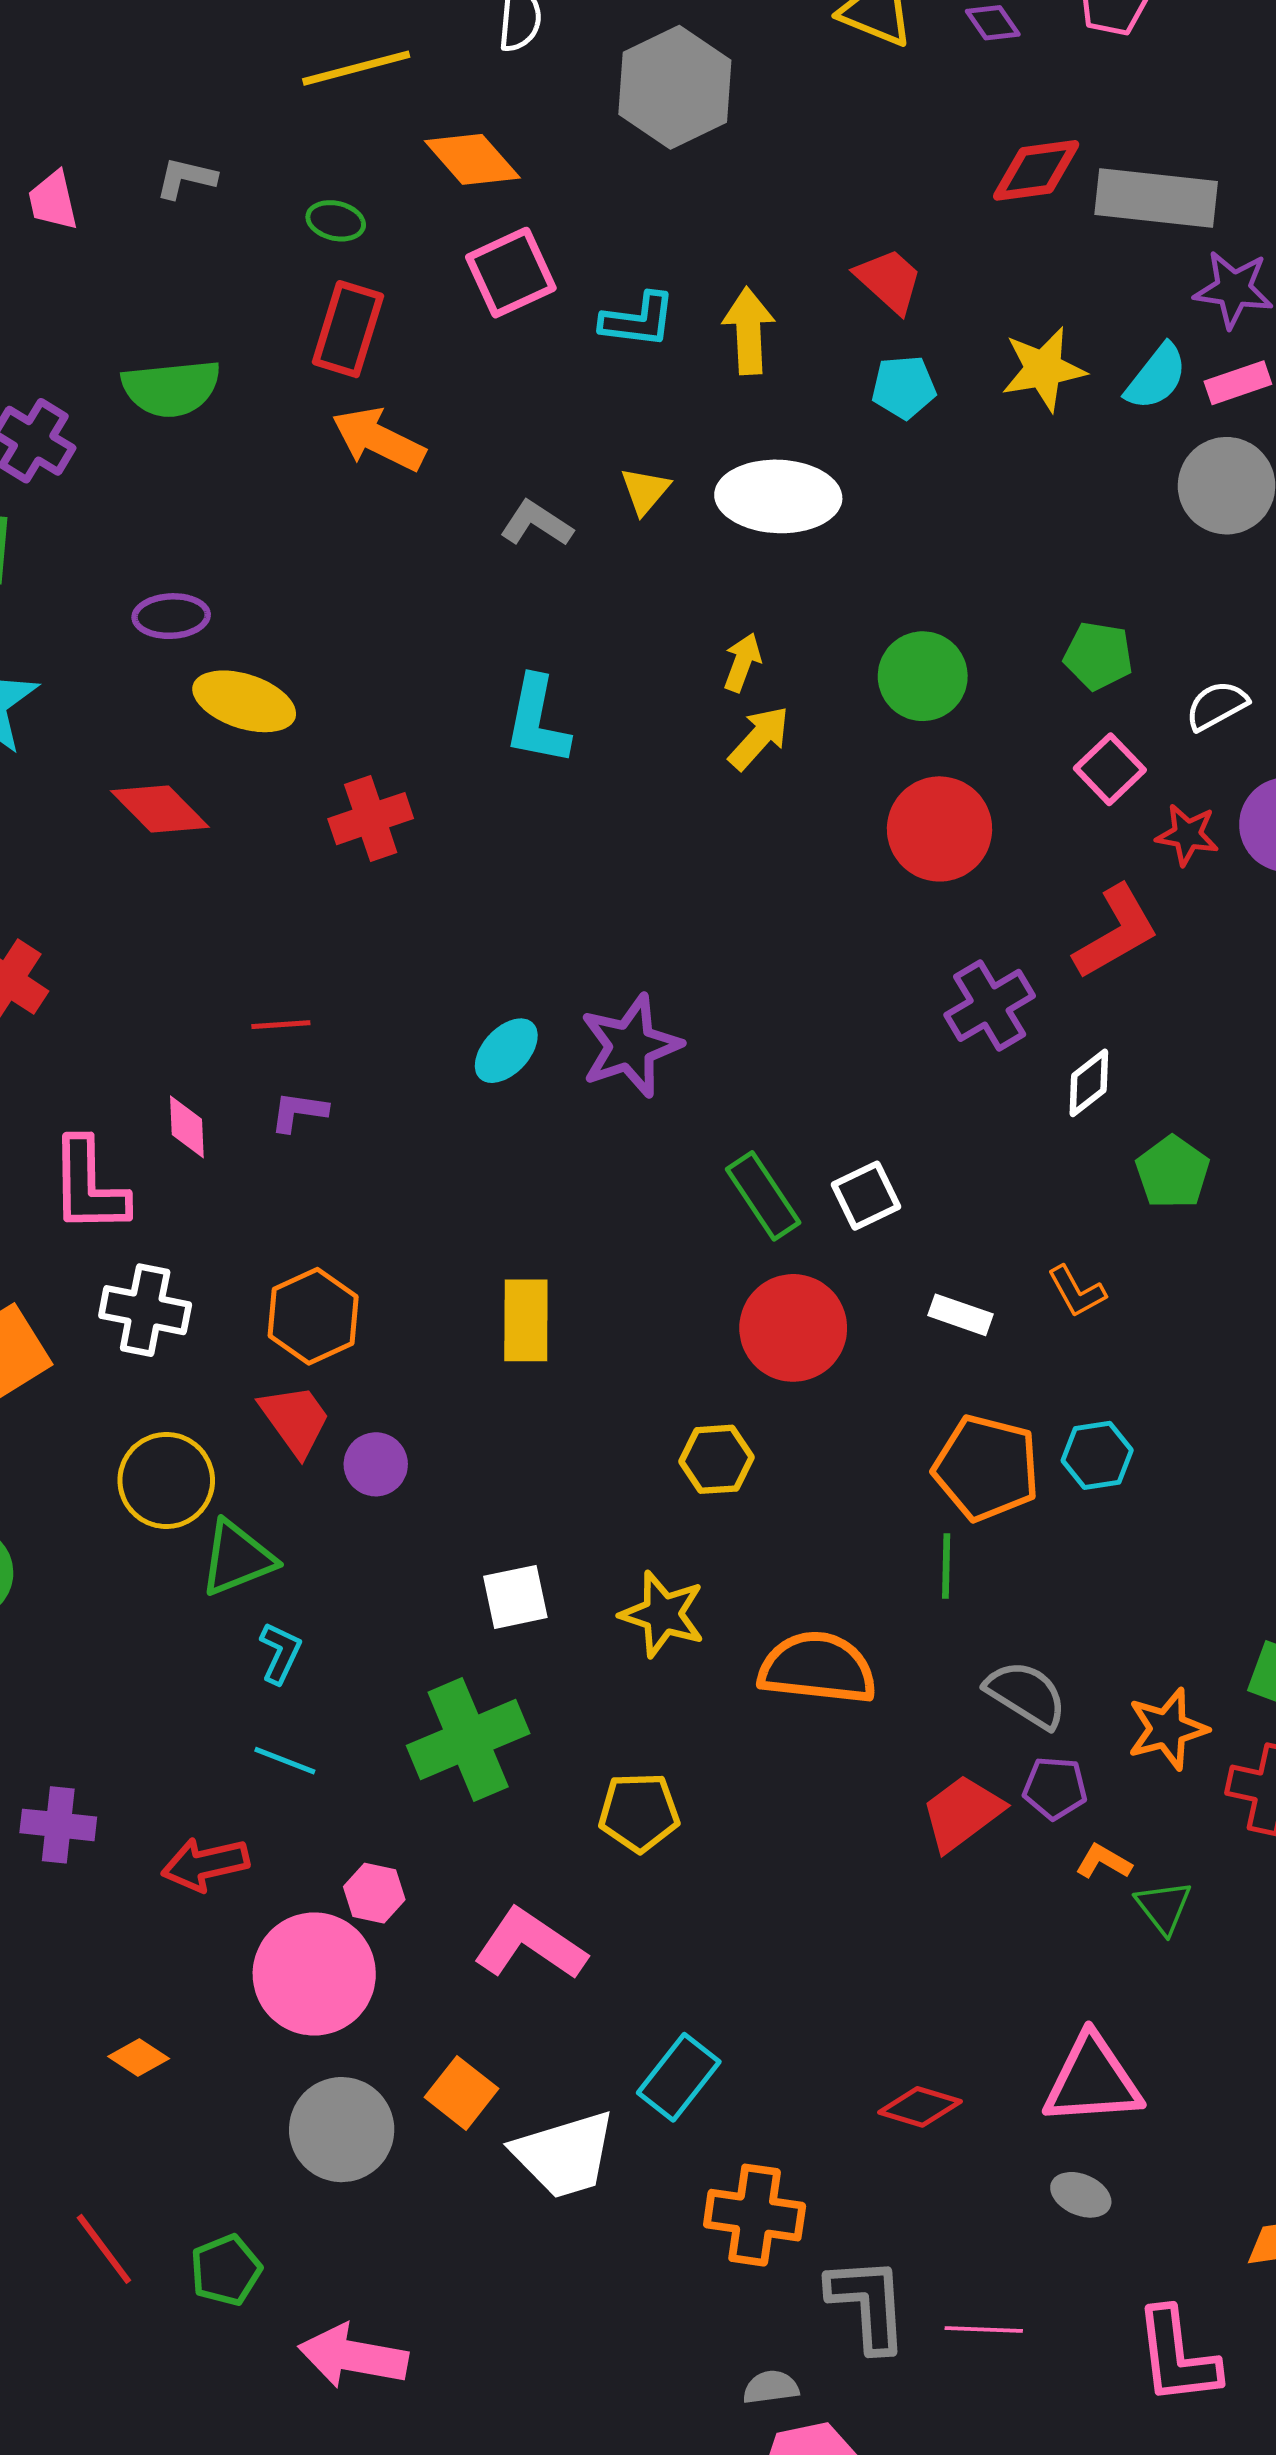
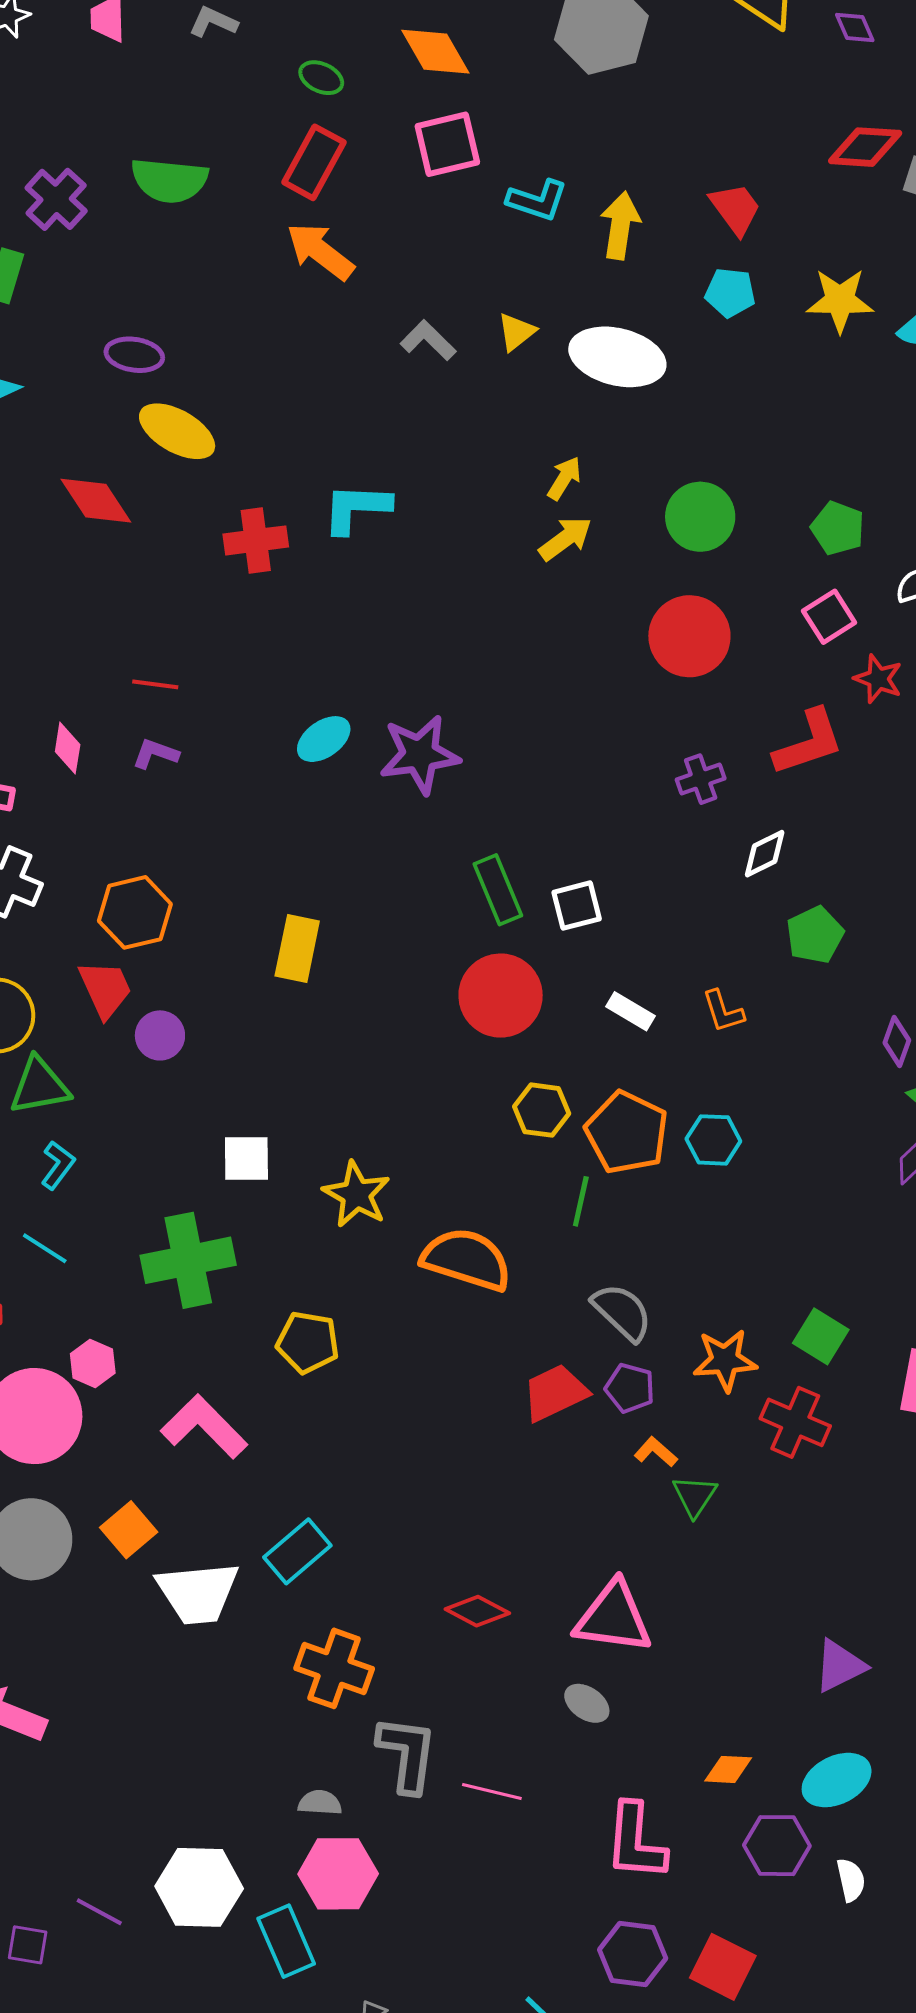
cyan L-shape: (537, 721) -> (356, 508), moved, turned 70
purple cross: (990, 1005) -> (701, 779), size x0.7
yellow hexagon: (716, 1459) -> (542, 1110), moved

